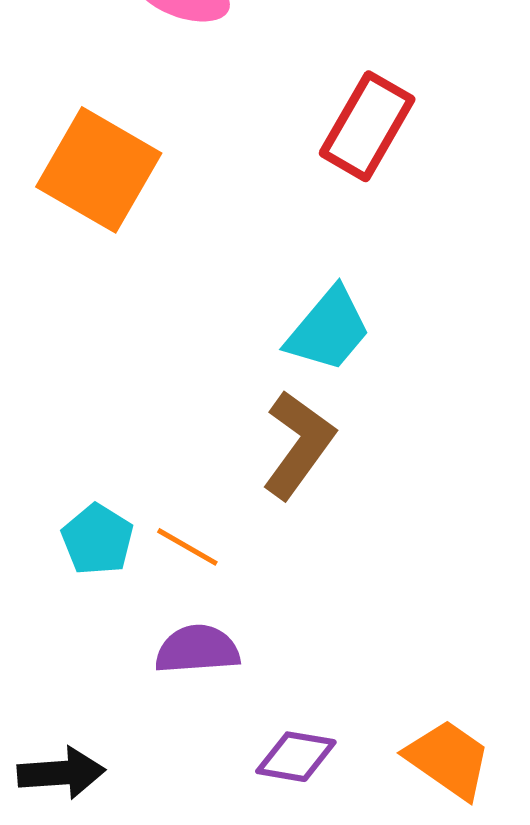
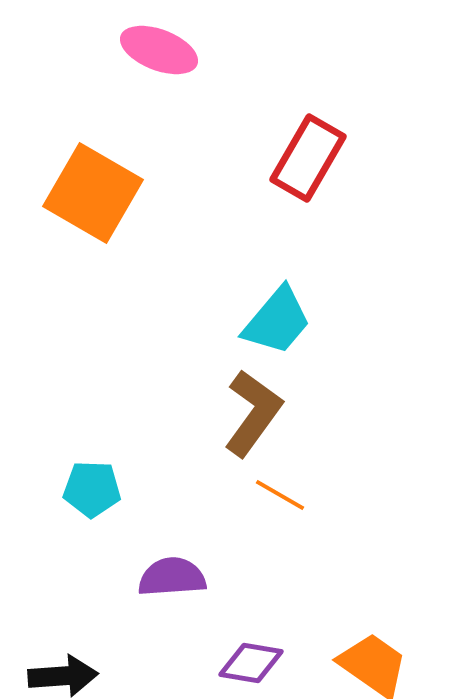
cyan pentagon: (97, 539) -> (92, 489), turned -30
orange line: (187, 547) -> (280, 495), moved

